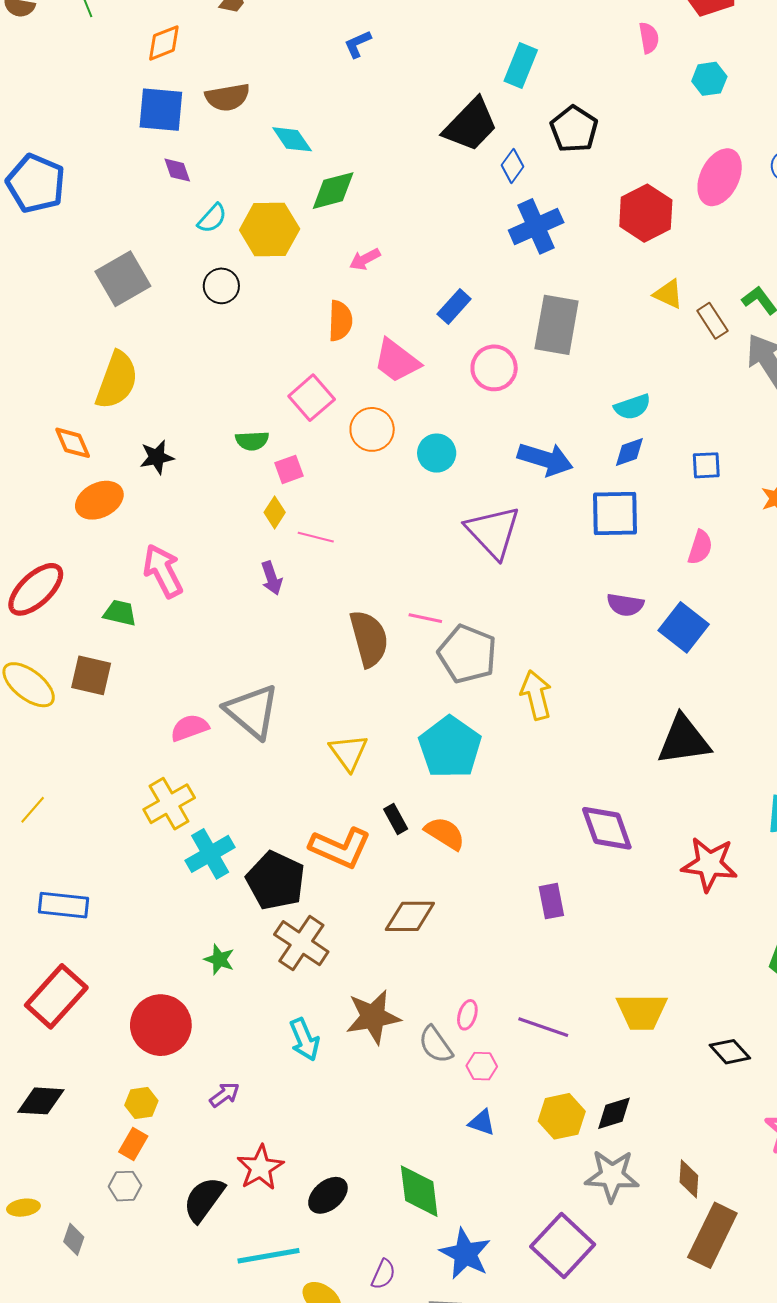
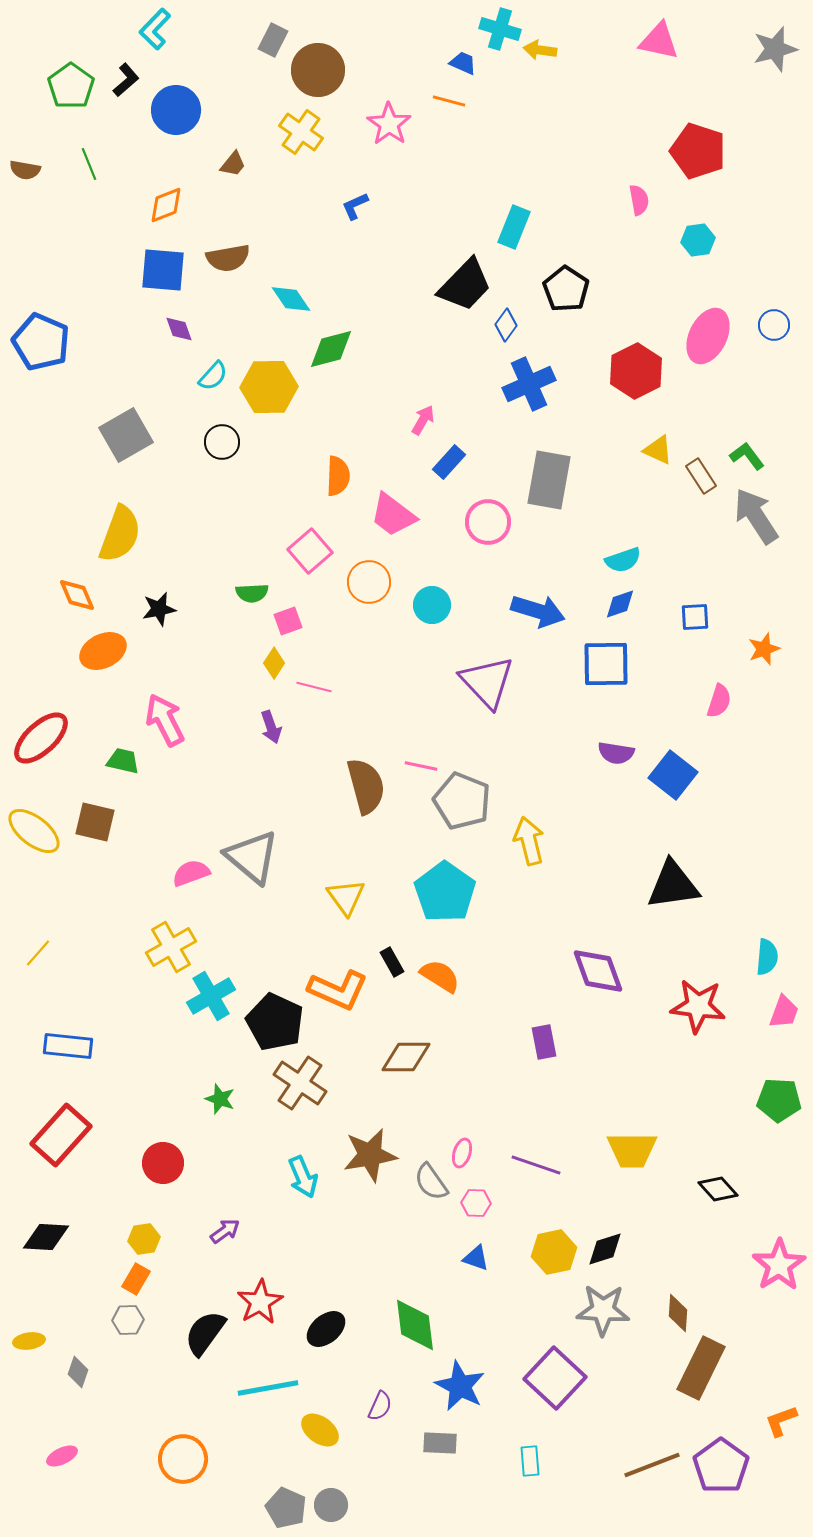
pink arrow: (365, 259) -> (423, 420), moved, turned 148
pink semicircle: (700, 547) -> (719, 701), moved
red circle: (161, 1025) -> (163, 1163), size x0.7

